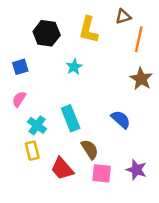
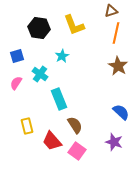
brown triangle: (123, 17) -> (111, 11), moved
yellow L-shape: (88, 30) -> (74, 25), turned -35
blue semicircle: (121, 119) -> (121, 112), moved
cyan cross: (37, 125) -> (40, 74), moved
pink square: (102, 173) -> (77, 151), moved, turned 30

